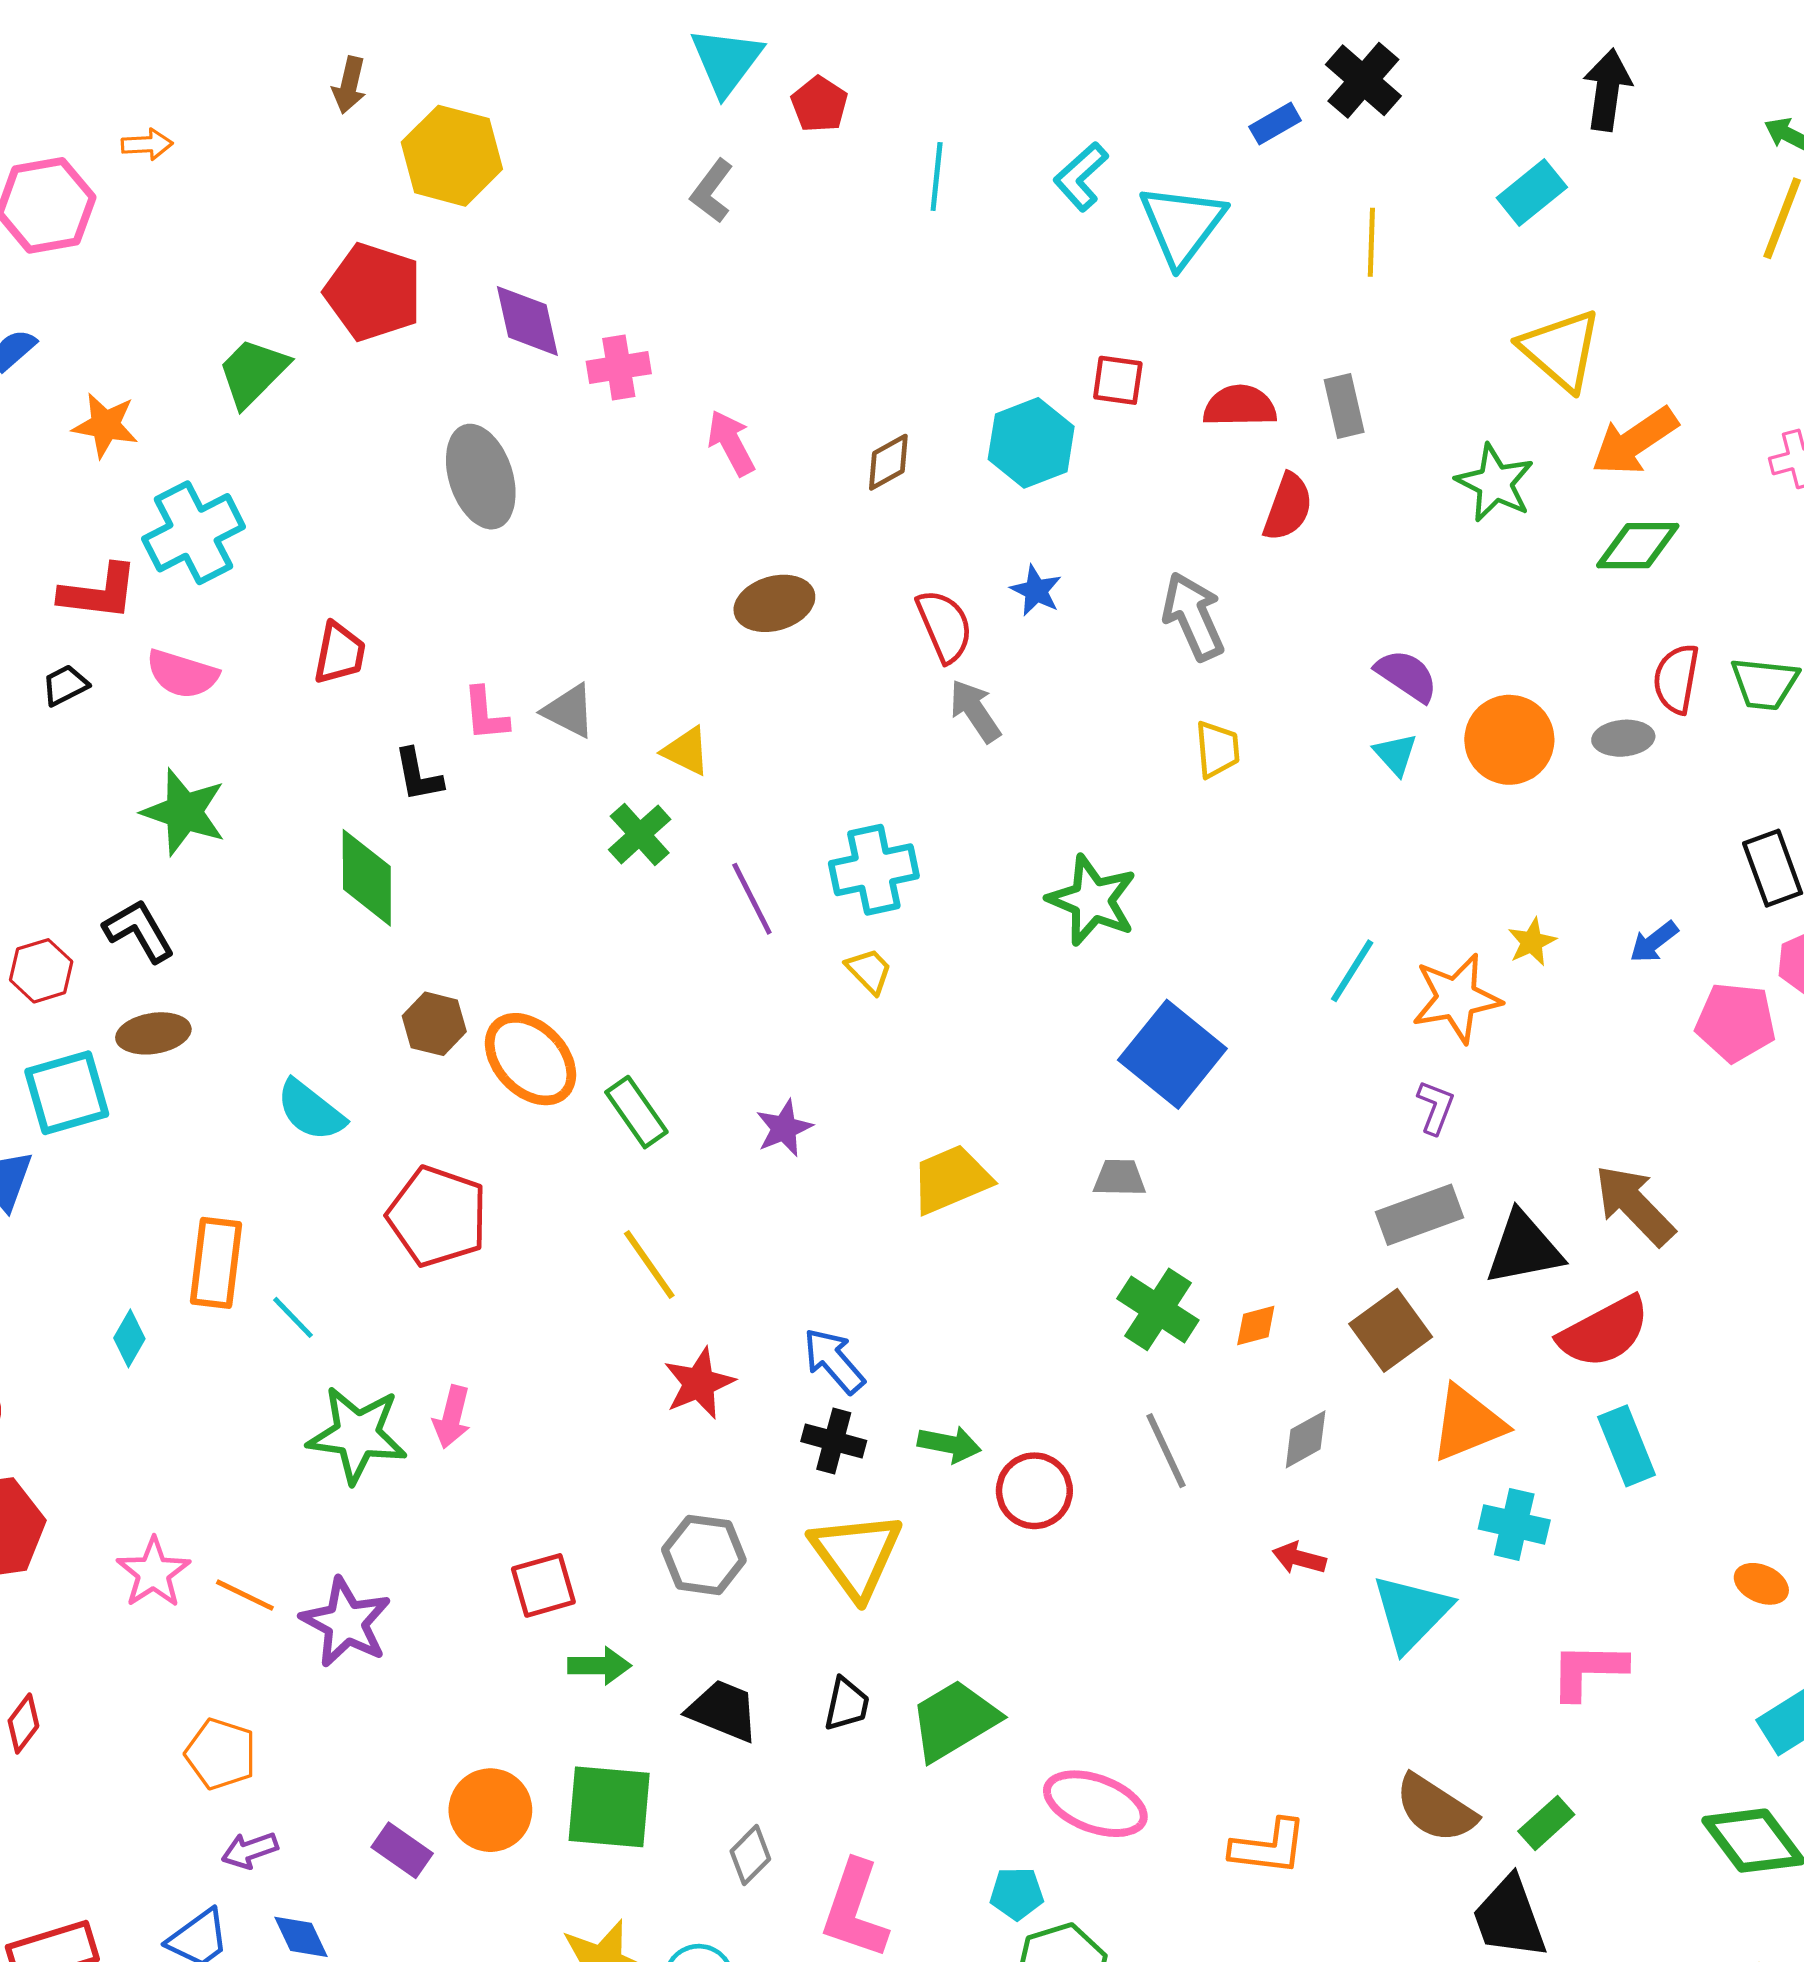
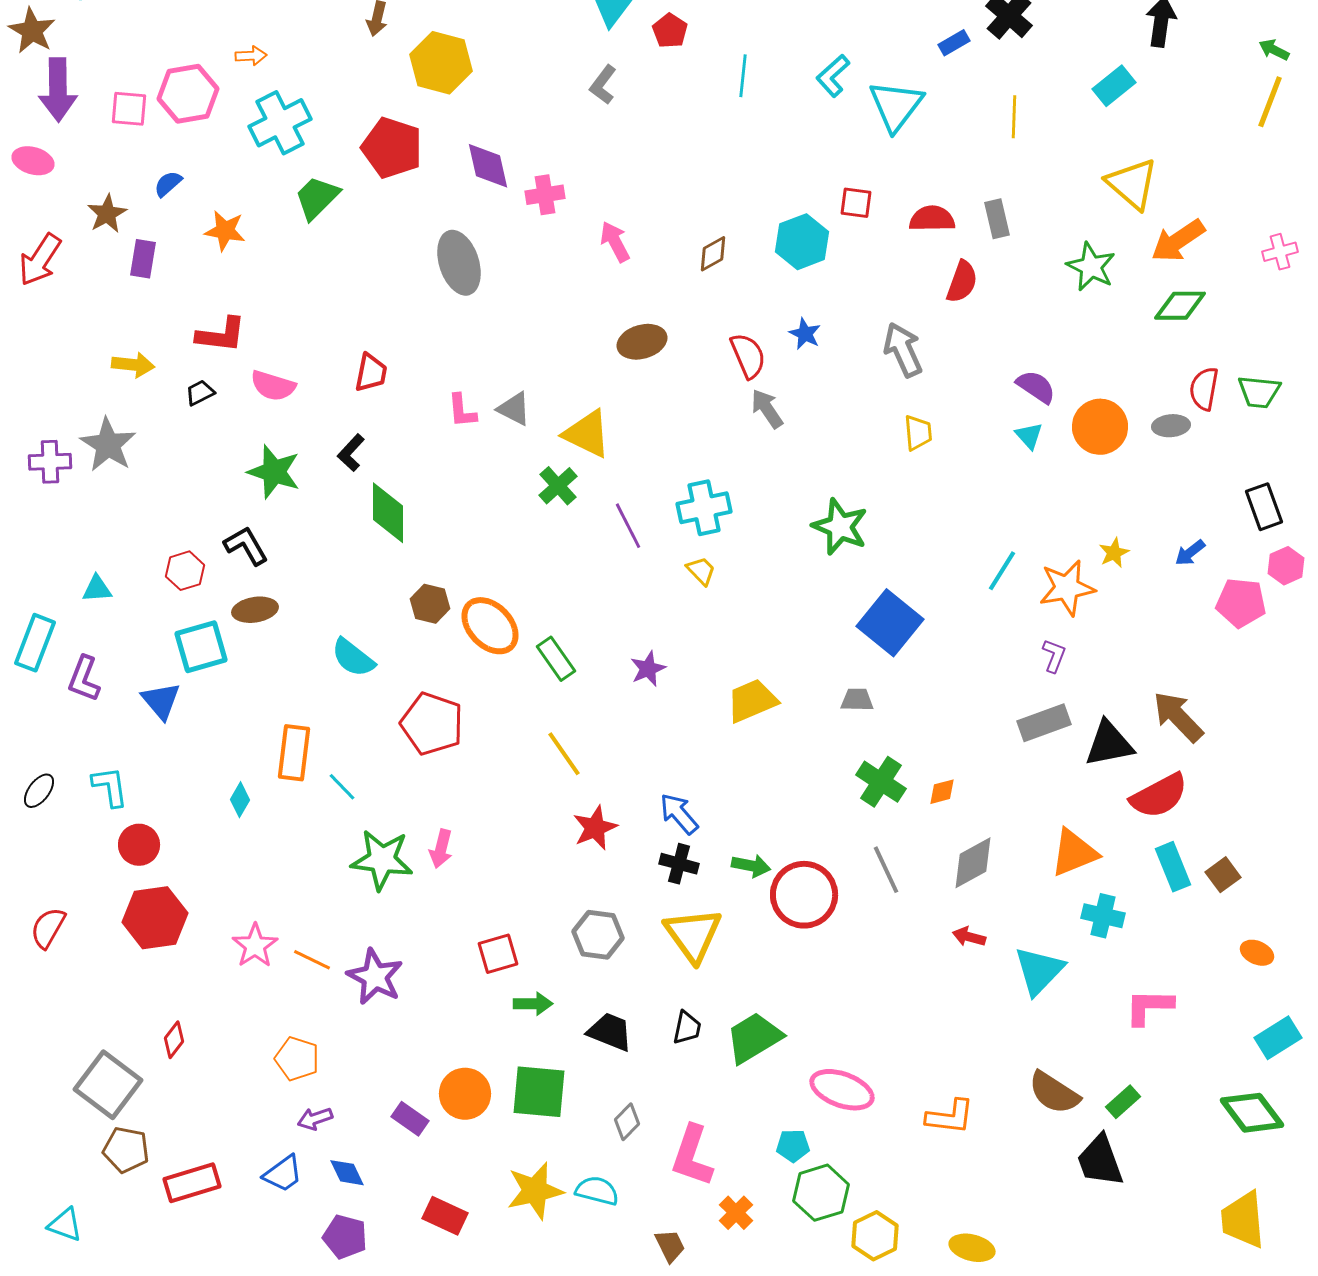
cyan cross: (194, 533) -> (280, 123), moved
yellow triangle: (686, 751) -> (587, 434), size x1.6
black L-shape: (418, 775) -> (351, 453), moved, turned 54
brown square: (1391, 1330) -> (1223, 875), moved, size x0.7
gray diamond: (1306, 1439) -> (973, 863), size x1.4
red circle: (1034, 1491) -> (804, 895), size x1.4

